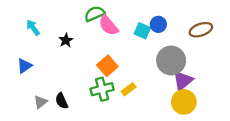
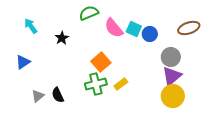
blue circle: (158, 24) -> (150, 34), moved
pink semicircle: (108, 25) -> (114, 28), moved
gray circle: (171, 60) -> (171, 57), moved, size x0.7

